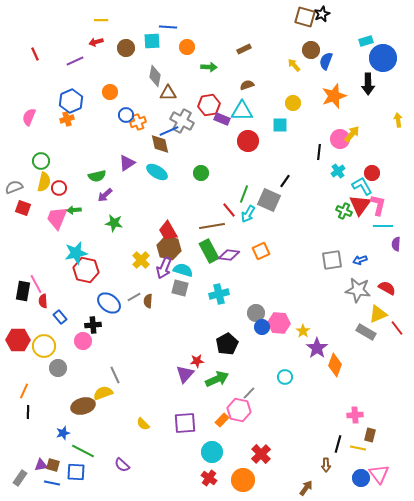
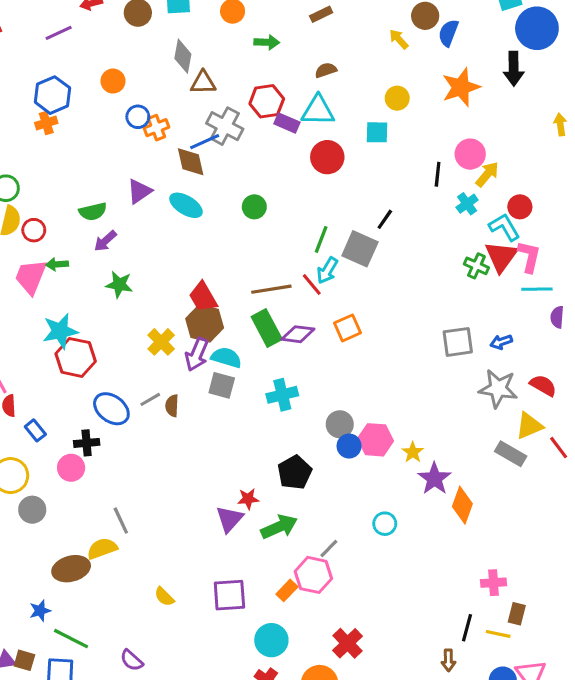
yellow arrow: (352, 134) -> (487, 174), moved
red line: (229, 210) -> (312, 284), moved

